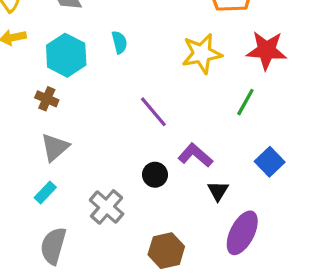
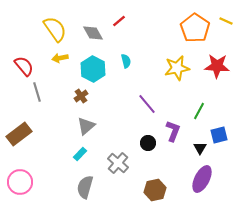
brown cross: (47, 99) -> (81, 96), turned 32
green line: (245, 102) -> (199, 111), moved
purple L-shape: (195, 155) -> (173, 131), turned 70
blue square: (270, 162) -> (219, 135), turned 30
black triangle: (218, 191) -> (200, 148), moved

